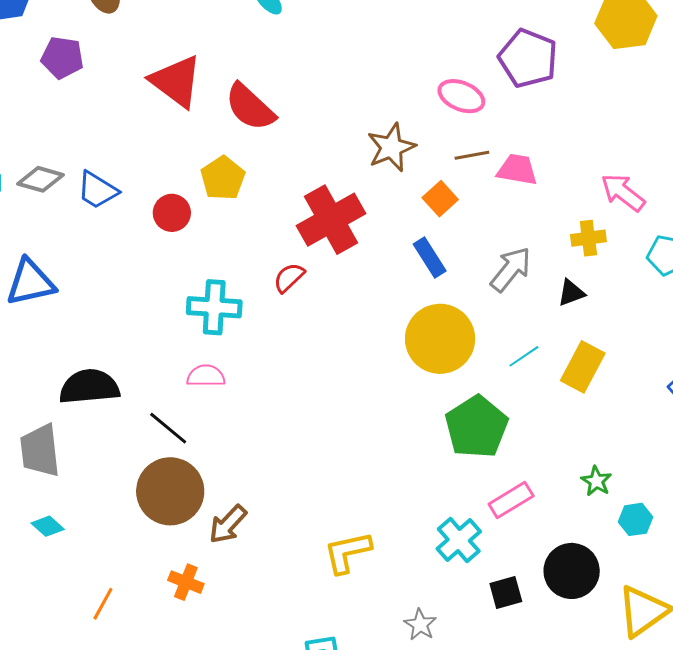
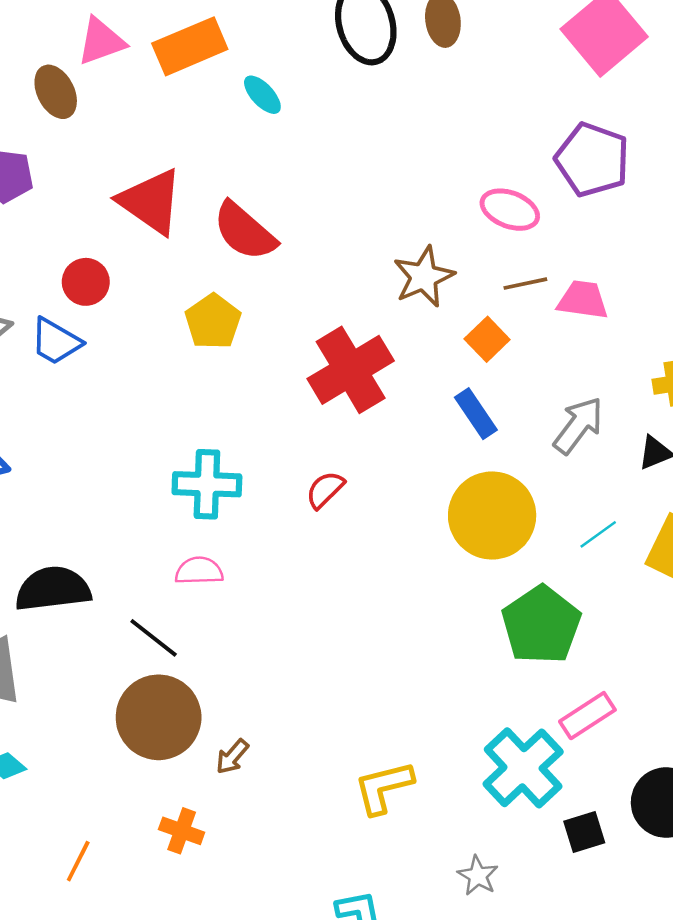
red circle: (172, 213) -> (86, 282), moved
red semicircle: (289, 277) -> (325, 490), moved
brown arrow: (228, 524) -> (232, 757), size x0.7
cyan cross: (459, 540) -> (523, 768), size x1.4

